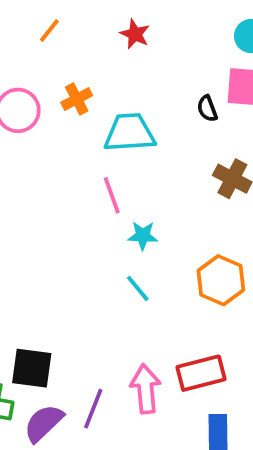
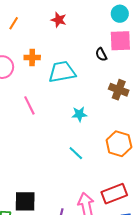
orange cross: (77, 99) -> (32, 57), turned 35
pink line: (112, 195) -> (29, 105), moved
cyan star: (143, 236) -> (79, 114), moved

